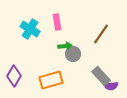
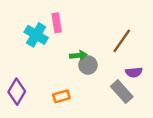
pink rectangle: (57, 22) -> (57, 23), moved
orange rectangle: (51, 80) -> (61, 96), size x0.6
purple semicircle: (111, 86) -> (134, 72), moved

